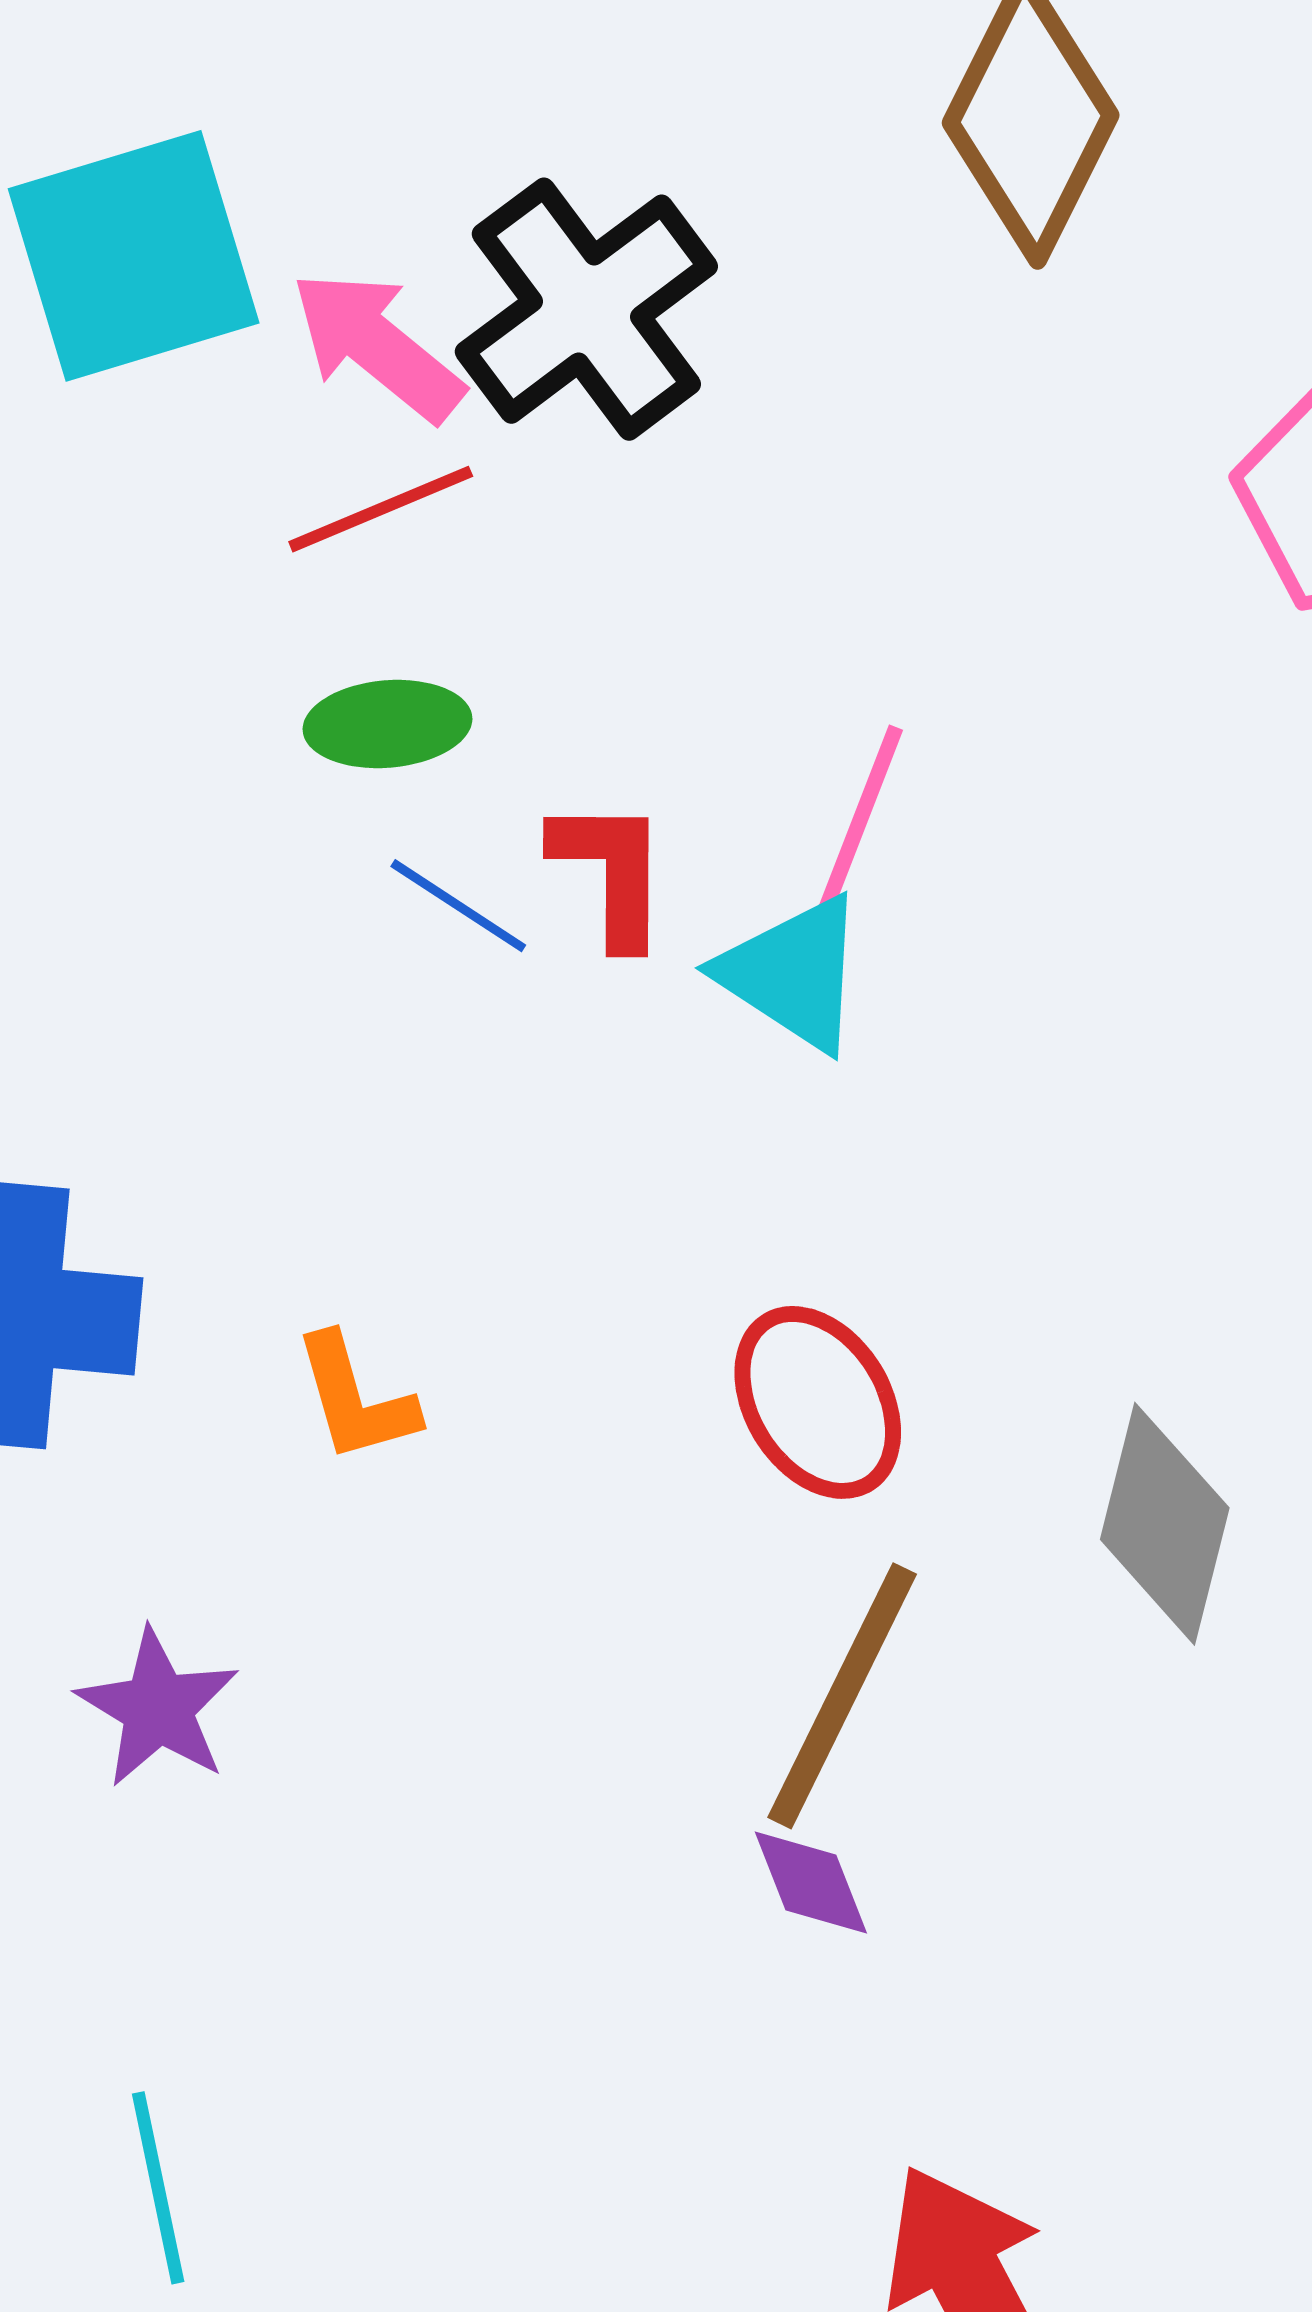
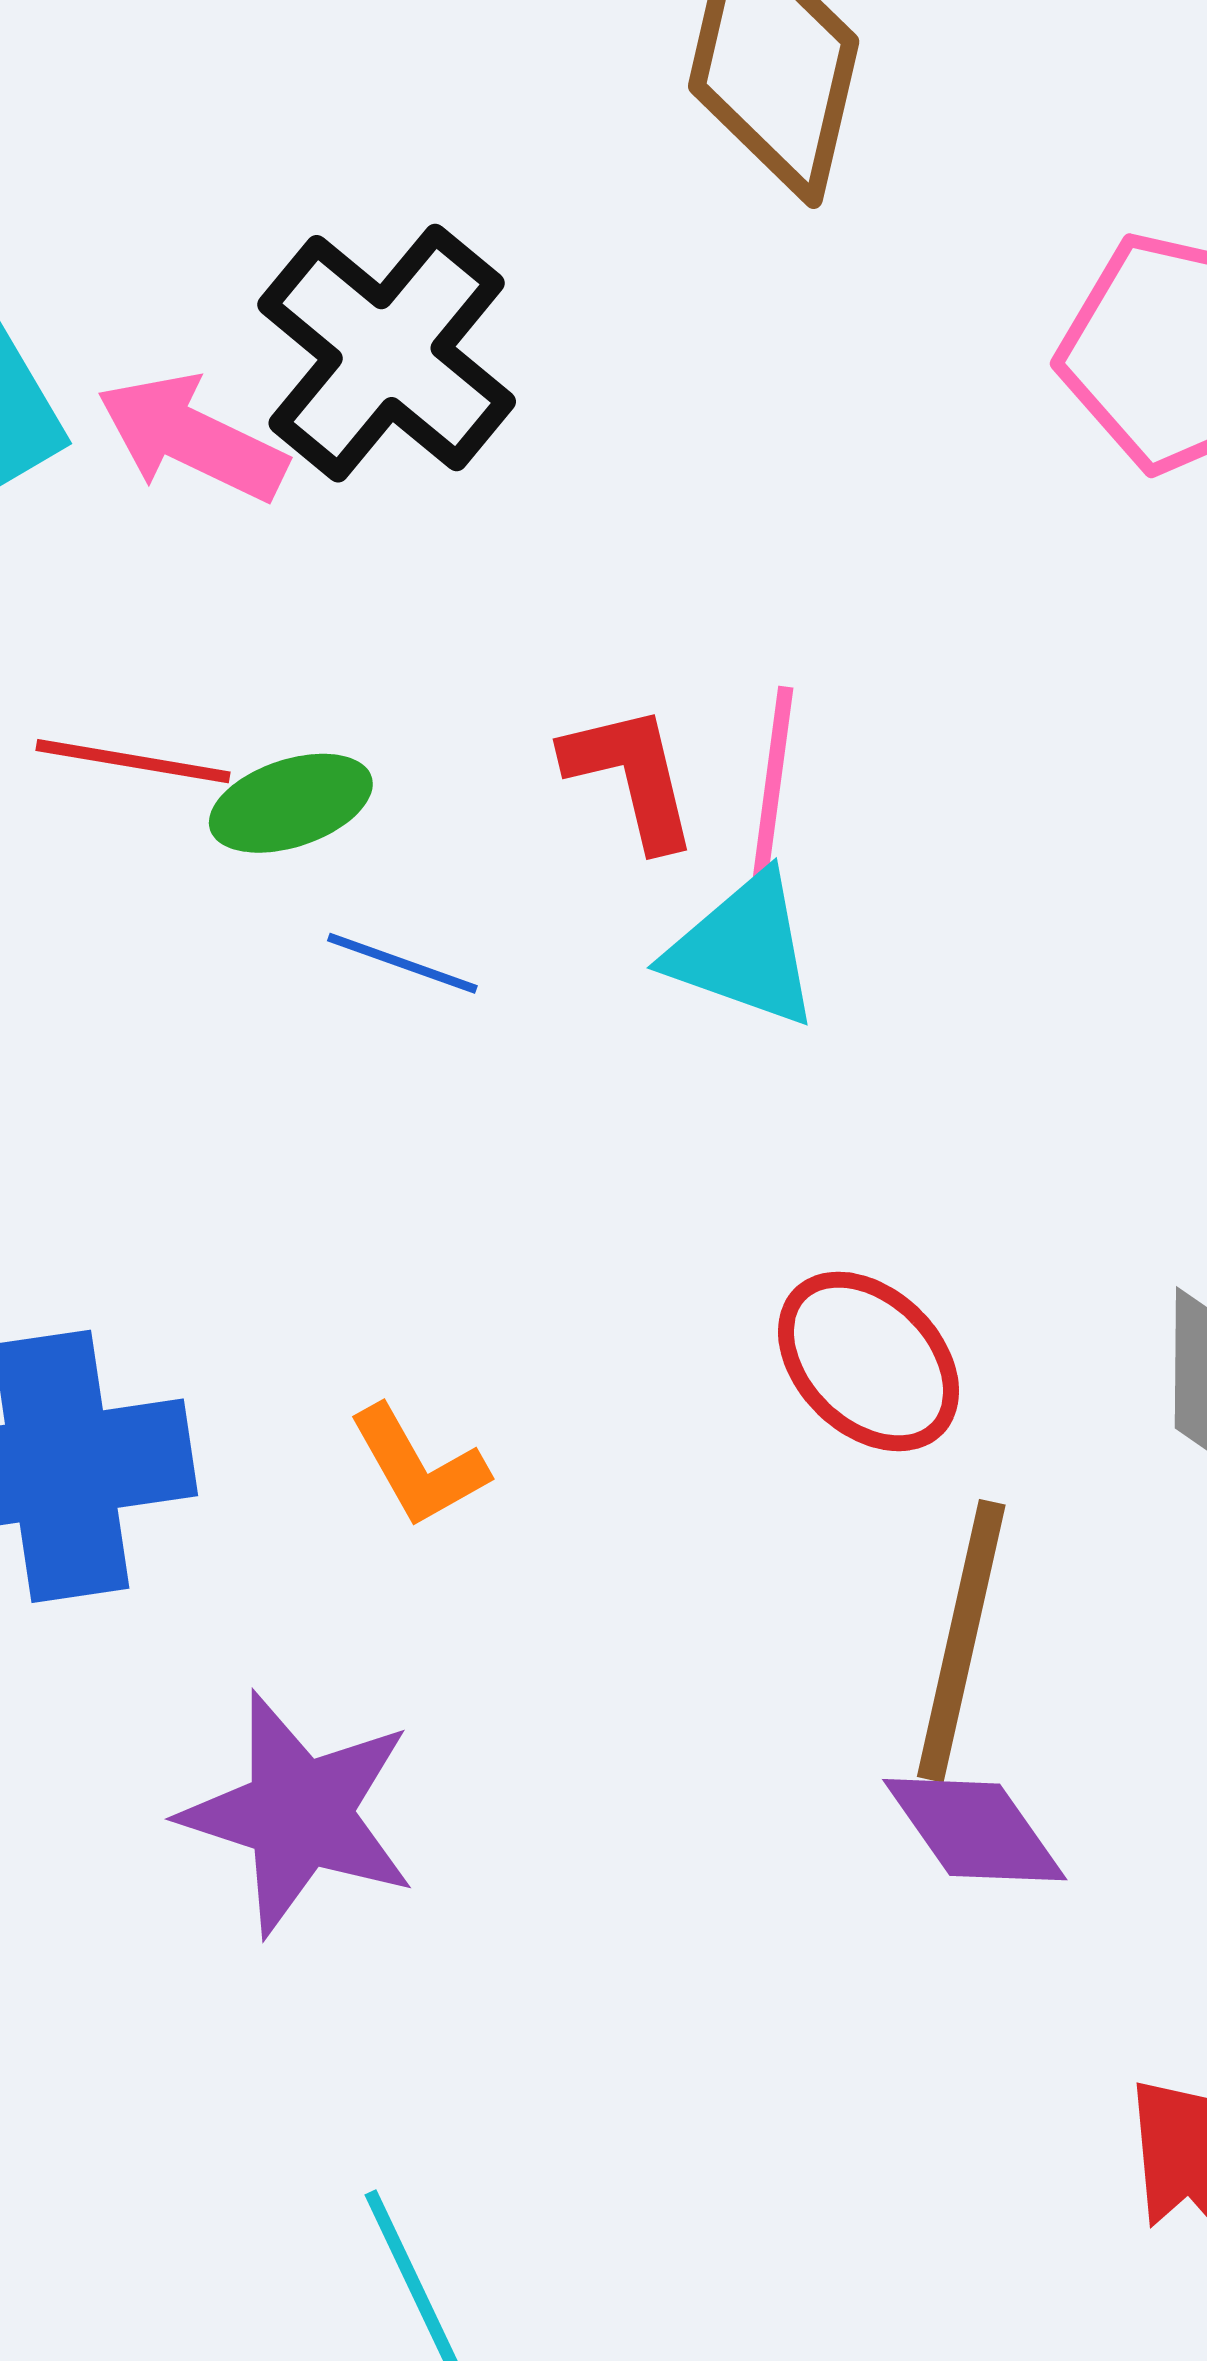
red line: (381, 509) -> (133, 761), moved, turned 46
red L-shape: (611, 872) -> (631, 776), moved
purple star: (158, 1708) -> (299, 1814), size x1.5
purple diamond: (811, 1883) -> (975, 1830), size x1.4

